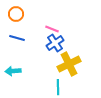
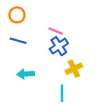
yellow cross: (69, 64) -> (74, 69), size x0.7
cyan arrow: (13, 71) -> (26, 74), moved

